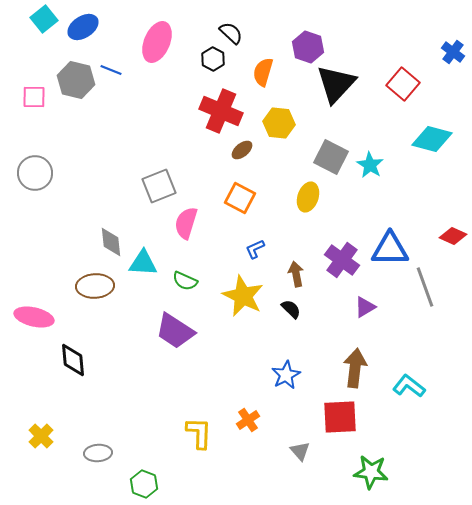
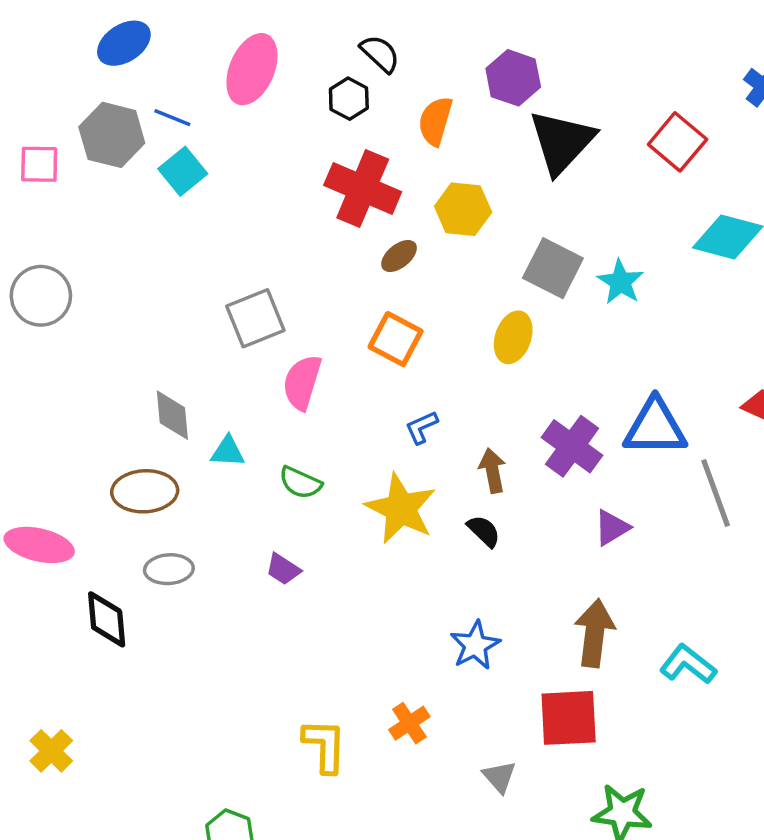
cyan square: (44, 19) -> (183, 171), moved
cyan triangle: (143, 263) -> (228, 452), size x0.7
purple trapezoid: (175, 331) -> (283, 569), size x0.5
gray ellipse: (98, 453) -> (169, 569), moved

